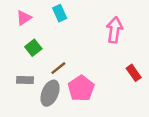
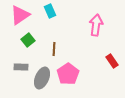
pink triangle: (24, 18) -> (20, 15), size x1.5
brown line: (58, 68) -> (54, 49), moved, turned -48

